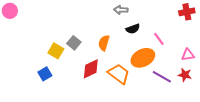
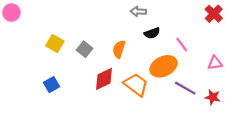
red cross: (187, 12) -> (214, 14), turned -35
yellow square: (56, 51) -> (55, 43), moved
red star: (185, 75) -> (213, 97), moved

